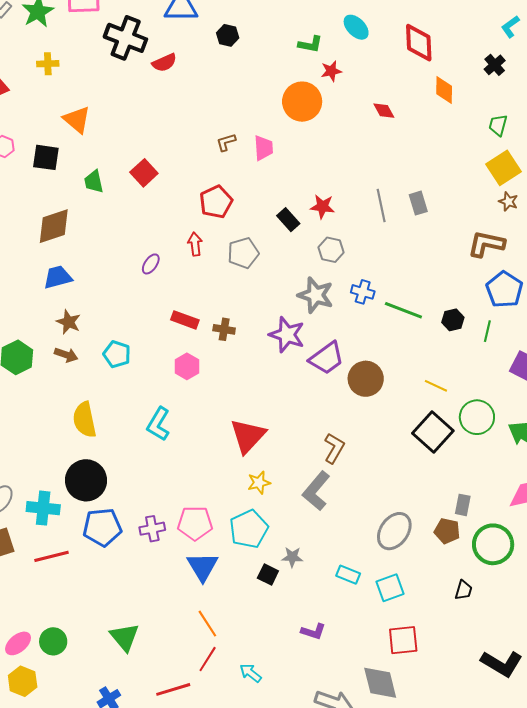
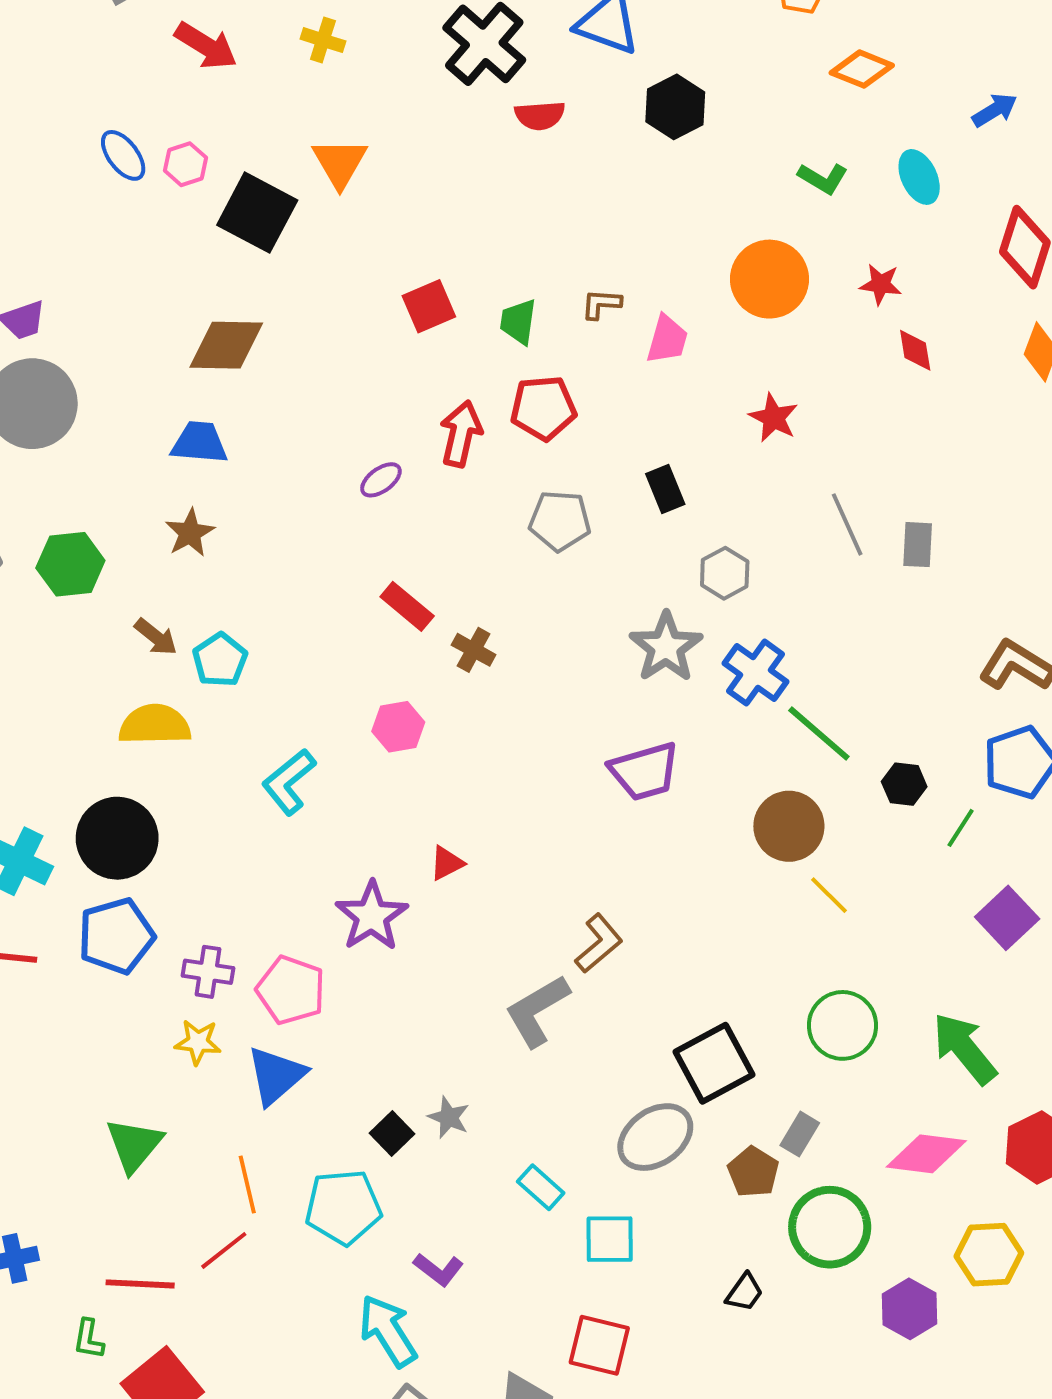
black hexagon: (228, 35) -> (675, 107), size x1.4
red star: (331, 71) -> (881, 284), moved
black square: (46, 157) -> (257, 213), size x1.4
green trapezoid: (94, 182) -> (518, 322), moved
gray line: (381, 206) -> (847, 524), turned -32
red star: (322, 207) -> (774, 418), moved
red arrow: (195, 244) -> (461, 434), moved, size x1.4
blue cross: (363, 292) -> (756, 673), size x1.4
purple star: (287, 335) -> (372, 916), moved
cyan pentagon: (117, 354) -> (220, 660), moved
brown arrow: (66, 355) -> (156, 637), moved
pink hexagon: (187, 366) -> (398, 727), moved
brown circle: (366, 379) -> (789, 826), moved
green circle: (477, 417) -> (843, 1025), moved
yellow semicircle: (85, 420) -> (155, 725), turned 81
black square: (433, 432) -> (714, 1063), moved
red triangle: (248, 436) -> (447, 863), size x0.5
yellow star: (259, 483) -> (198, 1042), moved
blue pentagon: (102, 527) -> (116, 936), turned -30
cyan pentagon: (249, 529) -> (343, 1207), moved
green triangle: (125, 637) -> (134, 1145), moved
cyan arrow: (251, 673) -> (388, 1331), moved, size x1.6

